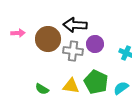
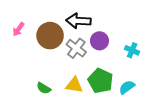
pink arrow: (18, 33) -> (18, 29), turned 128
gray cross: (73, 51) -> (76, 48), turned 30

